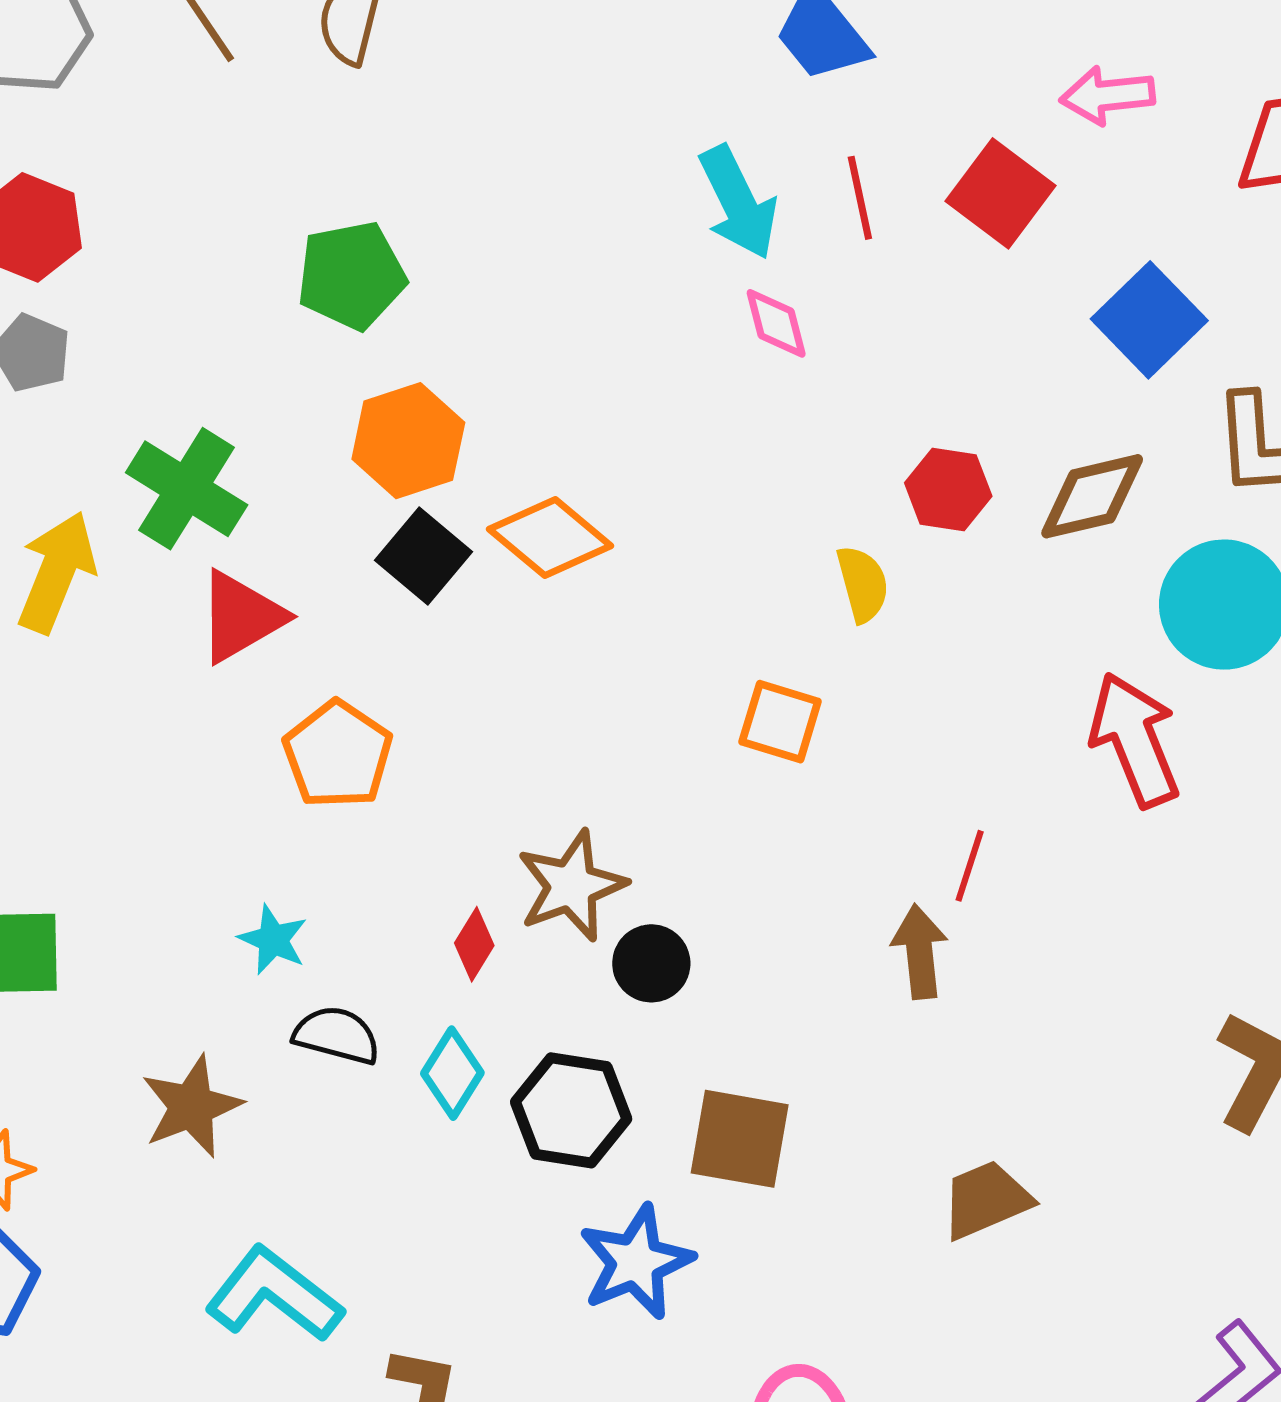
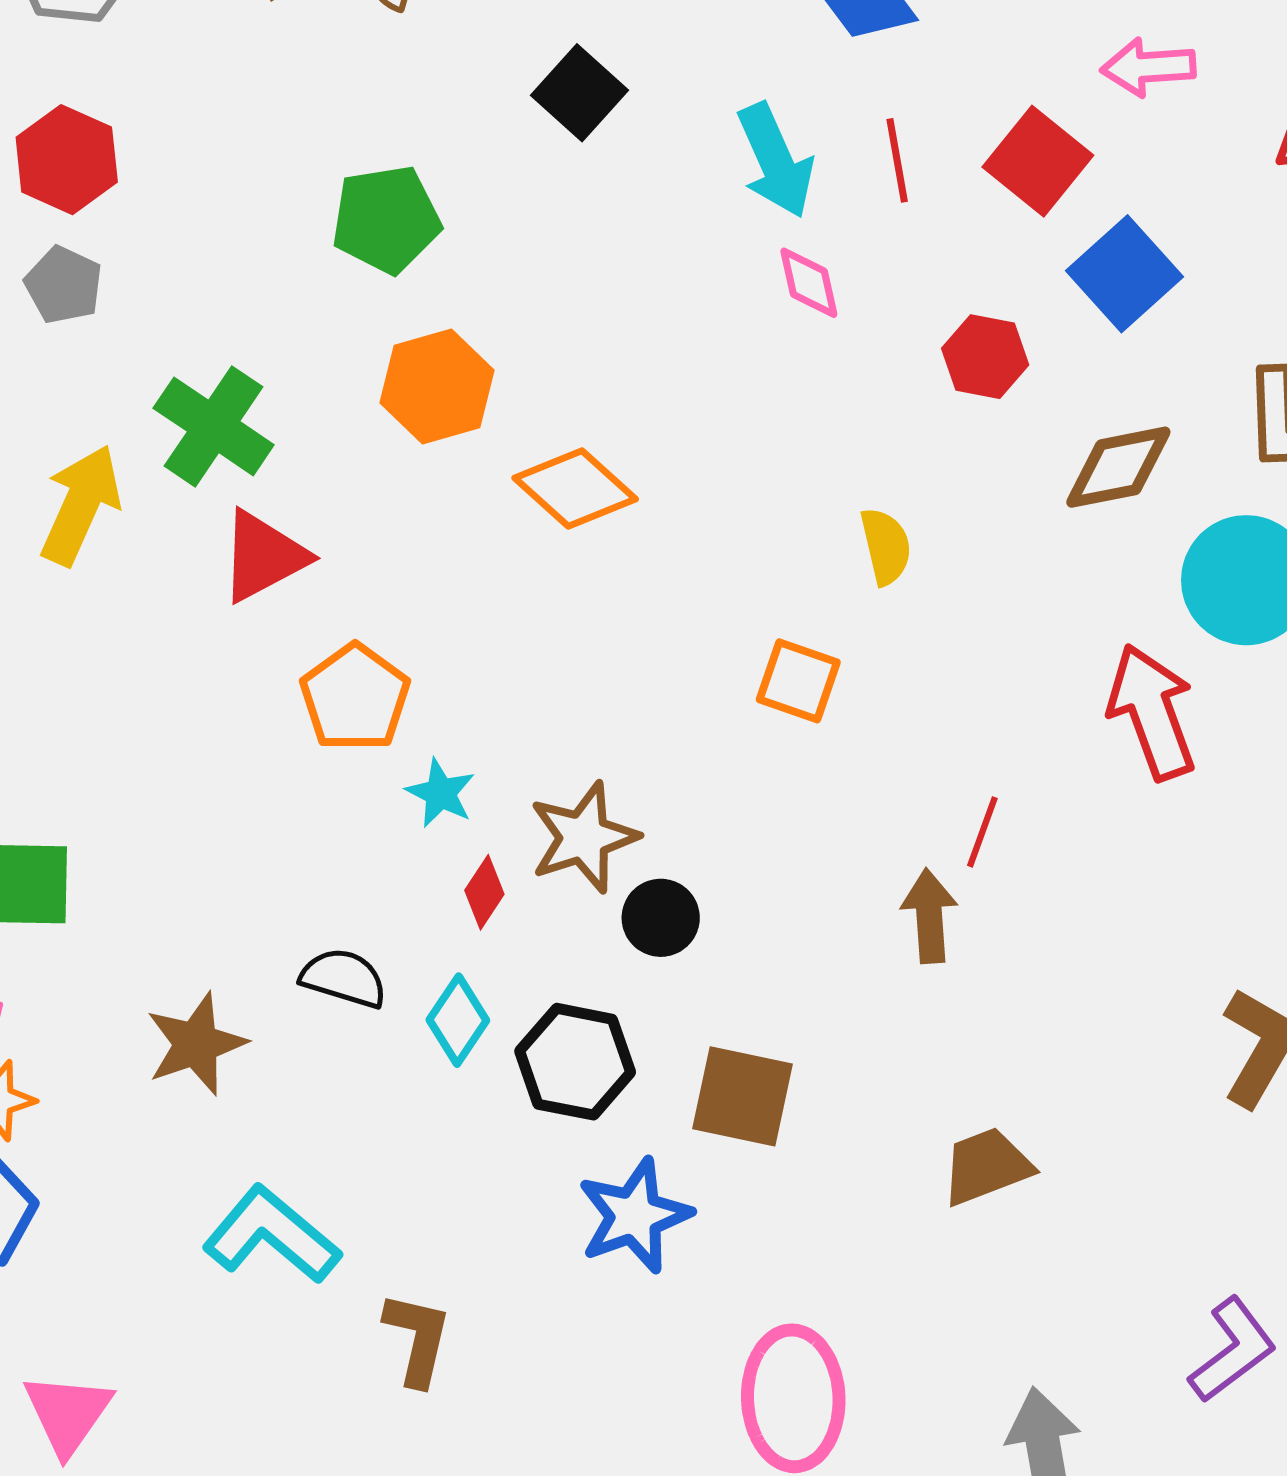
blue square: (1149, 320) -> (1125, 274), moved
red hexagon: (948, 490) -> (985, 357), moved
black square: (424, 556) -> (579, 93), moved
cyan star: (273, 940) -> (441, 793), moved

